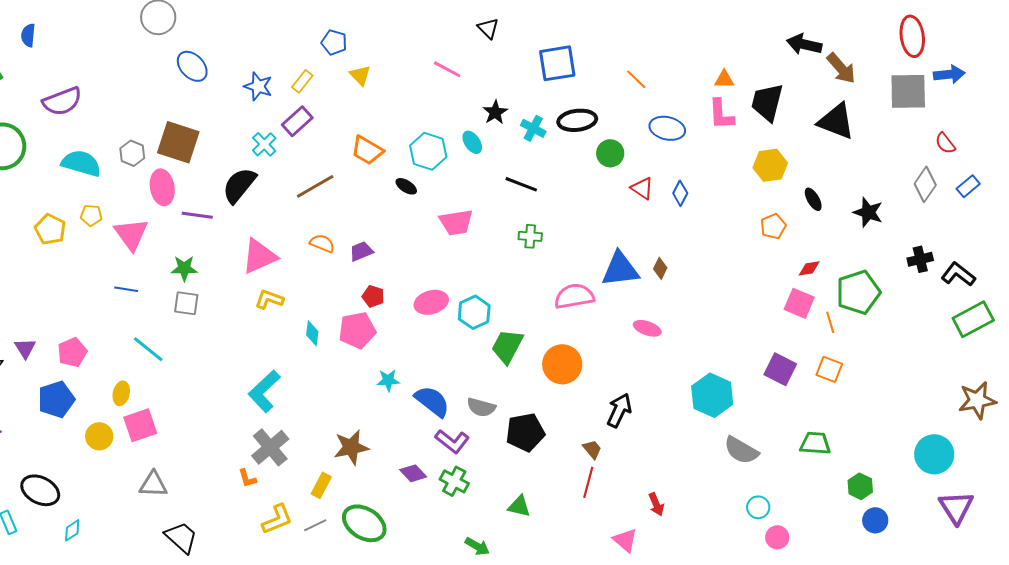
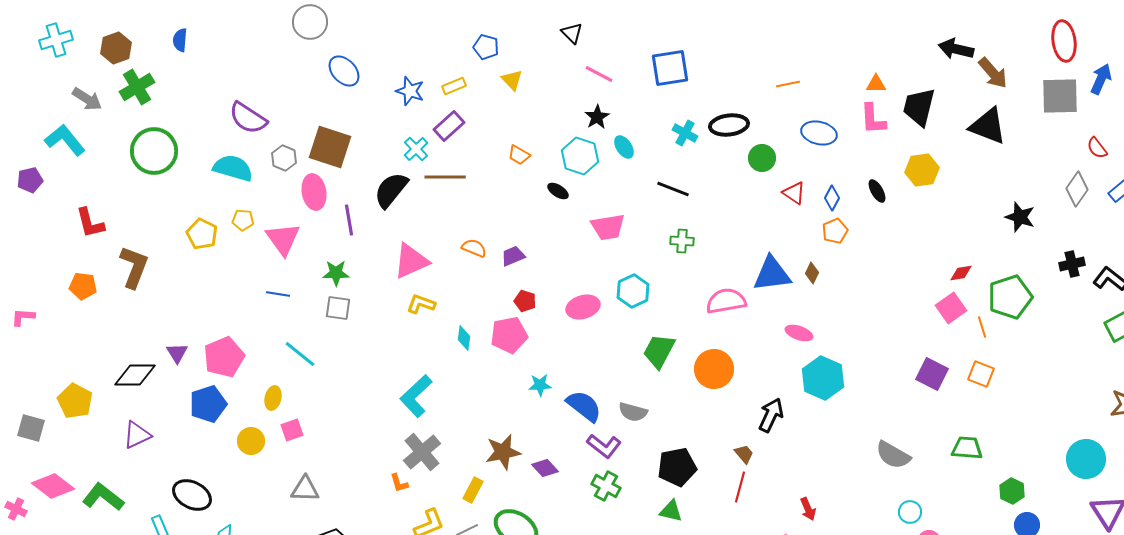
black triangle: (488, 28) -> (572, 33), moved
blue square: (557, 63) -> (670, 68), moved
blue arrow: (949, 74) -> (1101, 79), turned -60
orange line: (636, 79) -> (788, 84), turned -55
yellow rectangle: (302, 81) -> (454, 86), turned 30
purple semicircle: (62, 101) -> (248, 118), moved, turned 54
black star: (495, 112) -> (597, 117), moved
orange trapezoid: (367, 150) -> (519, 155), size x0.7
brown line: (315, 186) -> (445, 177), moved, turned 30
black ellipse: (813, 199) -> (877, 191), moved
purple line: (197, 215) -> (349, 220), turned 72
orange pentagon: (773, 226) -> (835, 231), moved
pink square: (799, 303) -> (951, 308), turned 32
cyan hexagon: (474, 312) -> (633, 291), moved
pink pentagon: (72, 352) -> (224, 357), size x1.4
cyan hexagon: (712, 395) -> (823, 378), moved
pink square: (140, 425) -> (292, 430), size x0.7
black pentagon: (525, 432) -> (677, 467), moved
purple diamond: (413, 473) -> (545, 468), moved

